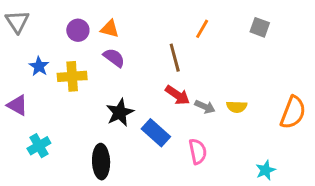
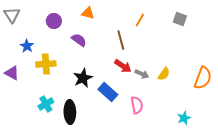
orange triangle: (110, 29) -> (88, 13), moved
yellow cross: (72, 76) -> (46, 64), moved
yellow semicircle: (237, 107) -> (164, 74), turned -56
cyan cross: (39, 146) -> (46, 104), moved

